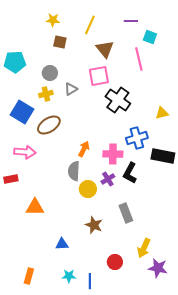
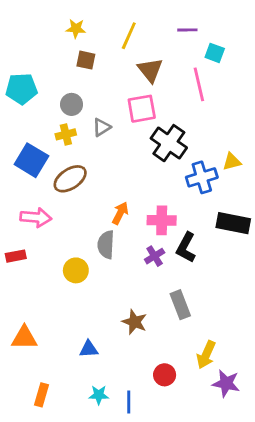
blue cross: (137, 138) -> (202, 177), moved
yellow circle: (88, 189) -> (76, 270), moved
orange triangle: (35, 207) -> (24, 338), moved

